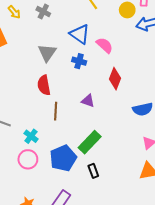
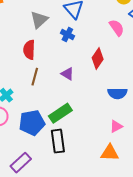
pink semicircle: (105, 45) -> (117, 28), moved
black rectangle: (93, 171) -> (58, 141), size x1.6

